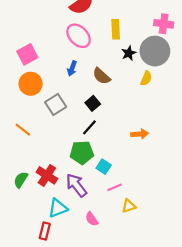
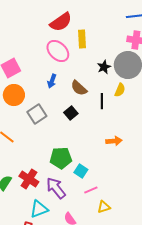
yellow rectangle: (116, 29) -> (82, 39), moved
black line: (89, 127) -> (102, 101), moved, turned -42

